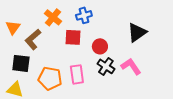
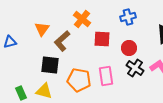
blue cross: (84, 15) -> (128, 17), moved

